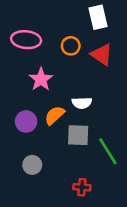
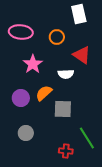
red triangle: (102, 55) -> (82, 55), moved
white semicircle: (82, 103) -> (66, 74), moved
green line: (108, 151) -> (87, 138), moved

